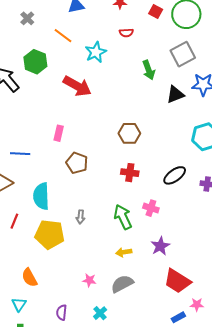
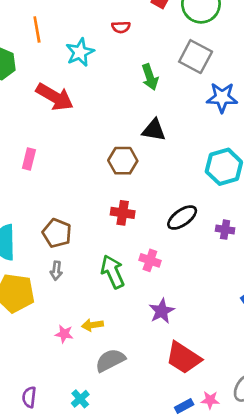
orange line: (63, 36) -> (37, 30), turned 42
gray square: (183, 54) -> (196, 57), turned -35
black triangle: (175, 95) -> (154, 130), moved, turned 30
brown pentagon: (77, 163) -> (57, 233), moved
yellow arrow: (124, 252) -> (92, 325), moved
pink star: (89, 280) -> (64, 334), moved
pink star: (197, 305) -> (210, 400), moved

